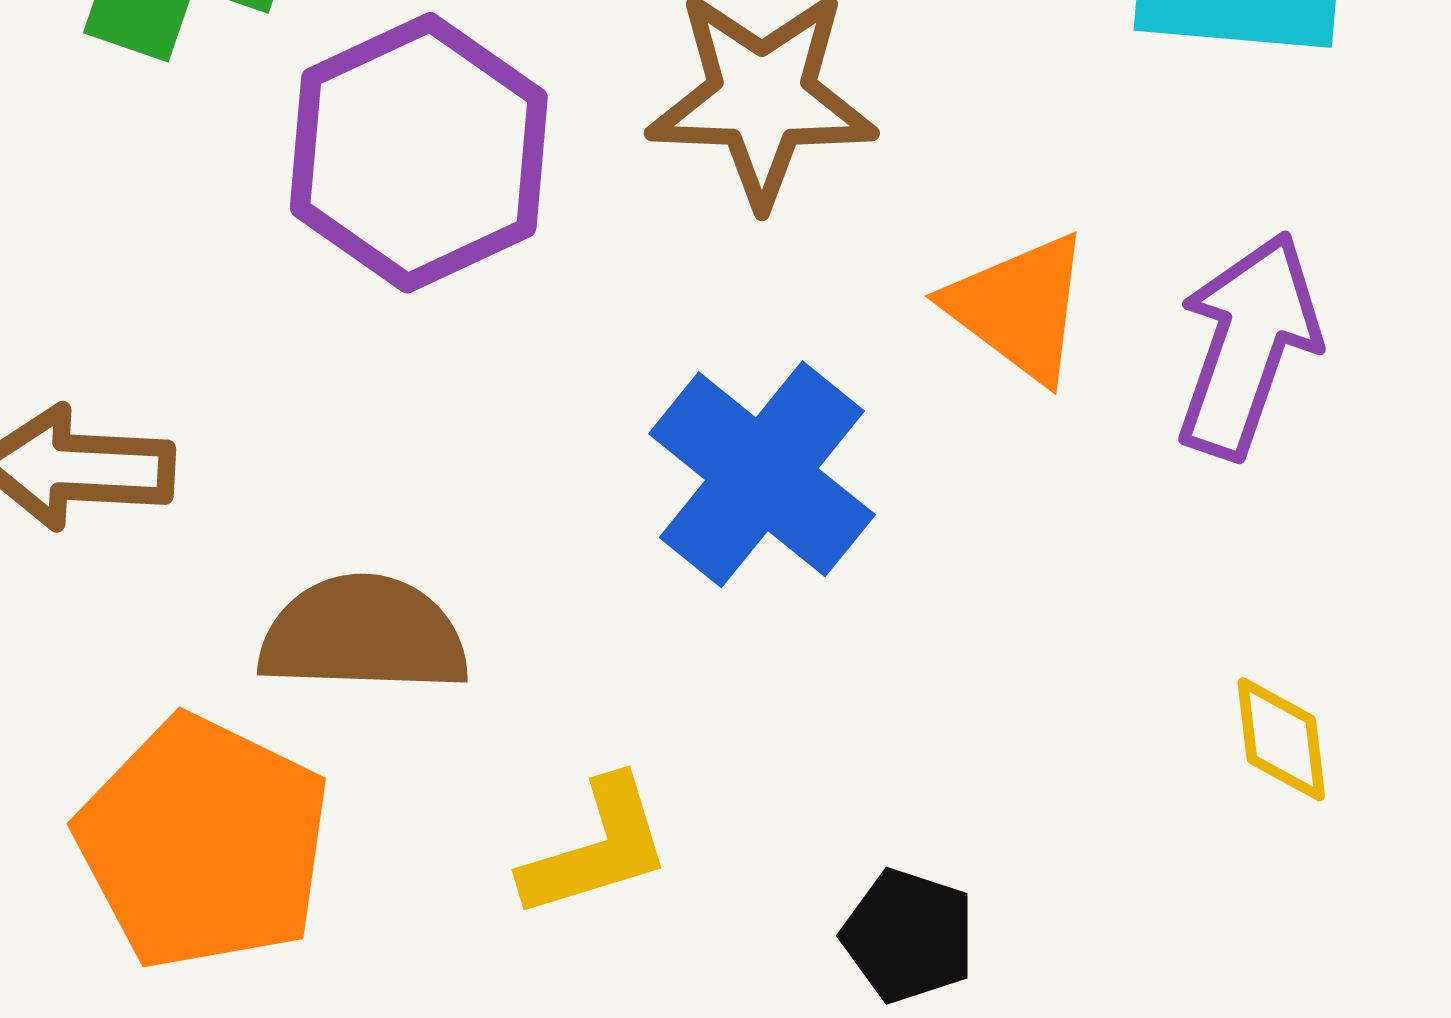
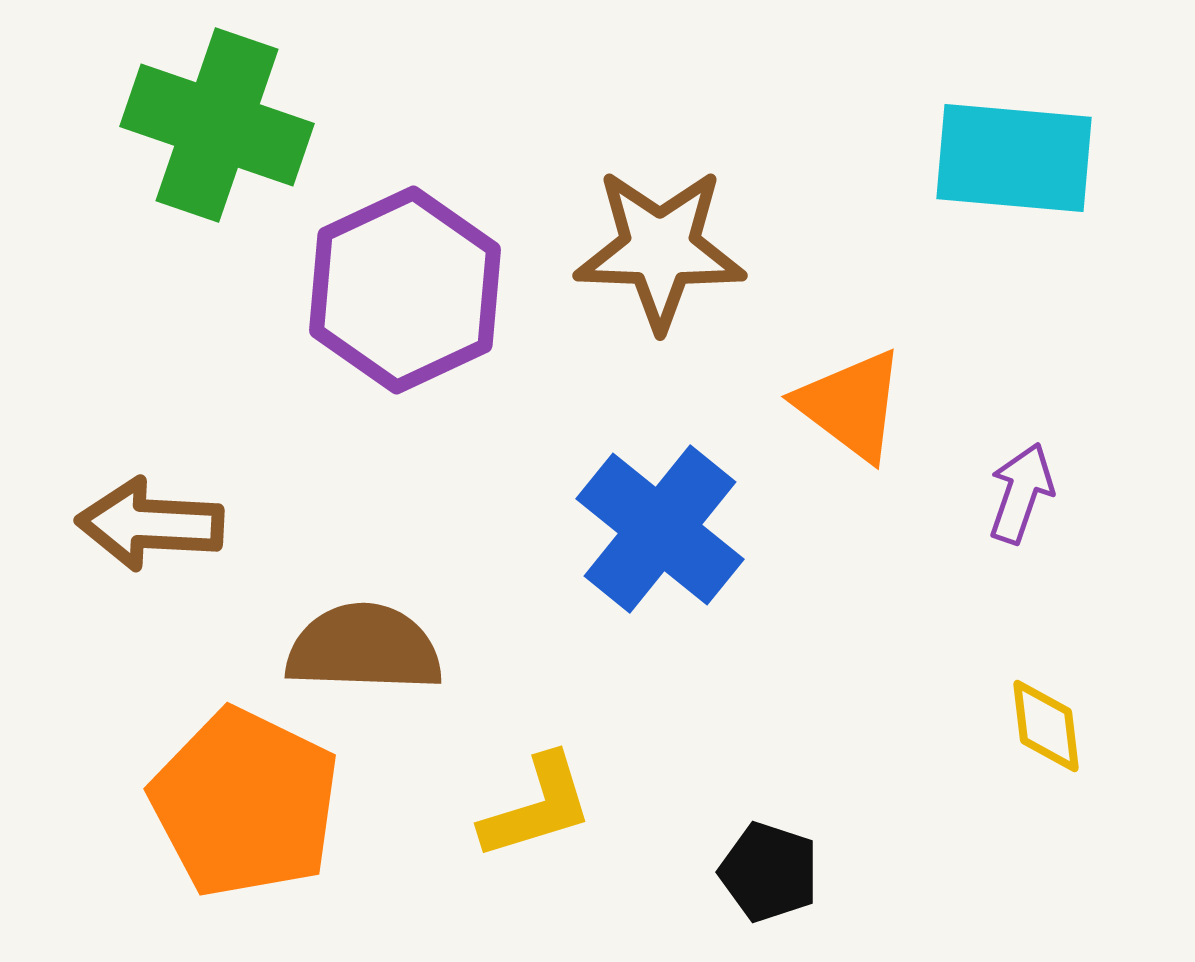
purple arrow: (1248, 345) -> (1021, 493), moved, size x0.6

